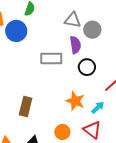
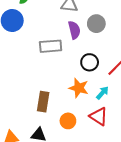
gray circle: (92, 30) -> (96, 24), moved
black circle: (87, 67) -> (90, 62), moved
brown rectangle: (26, 106) -> (43, 102), moved

